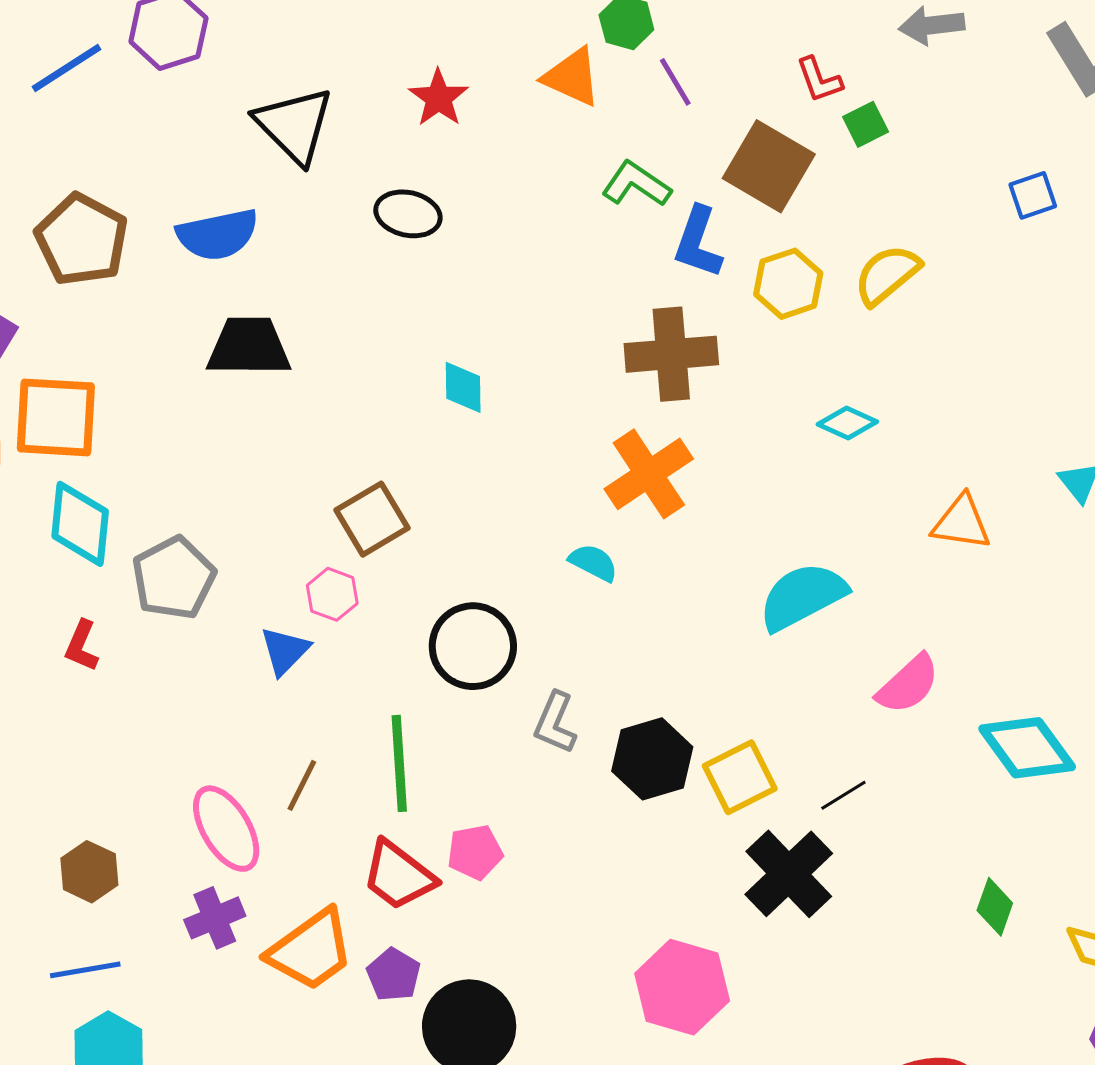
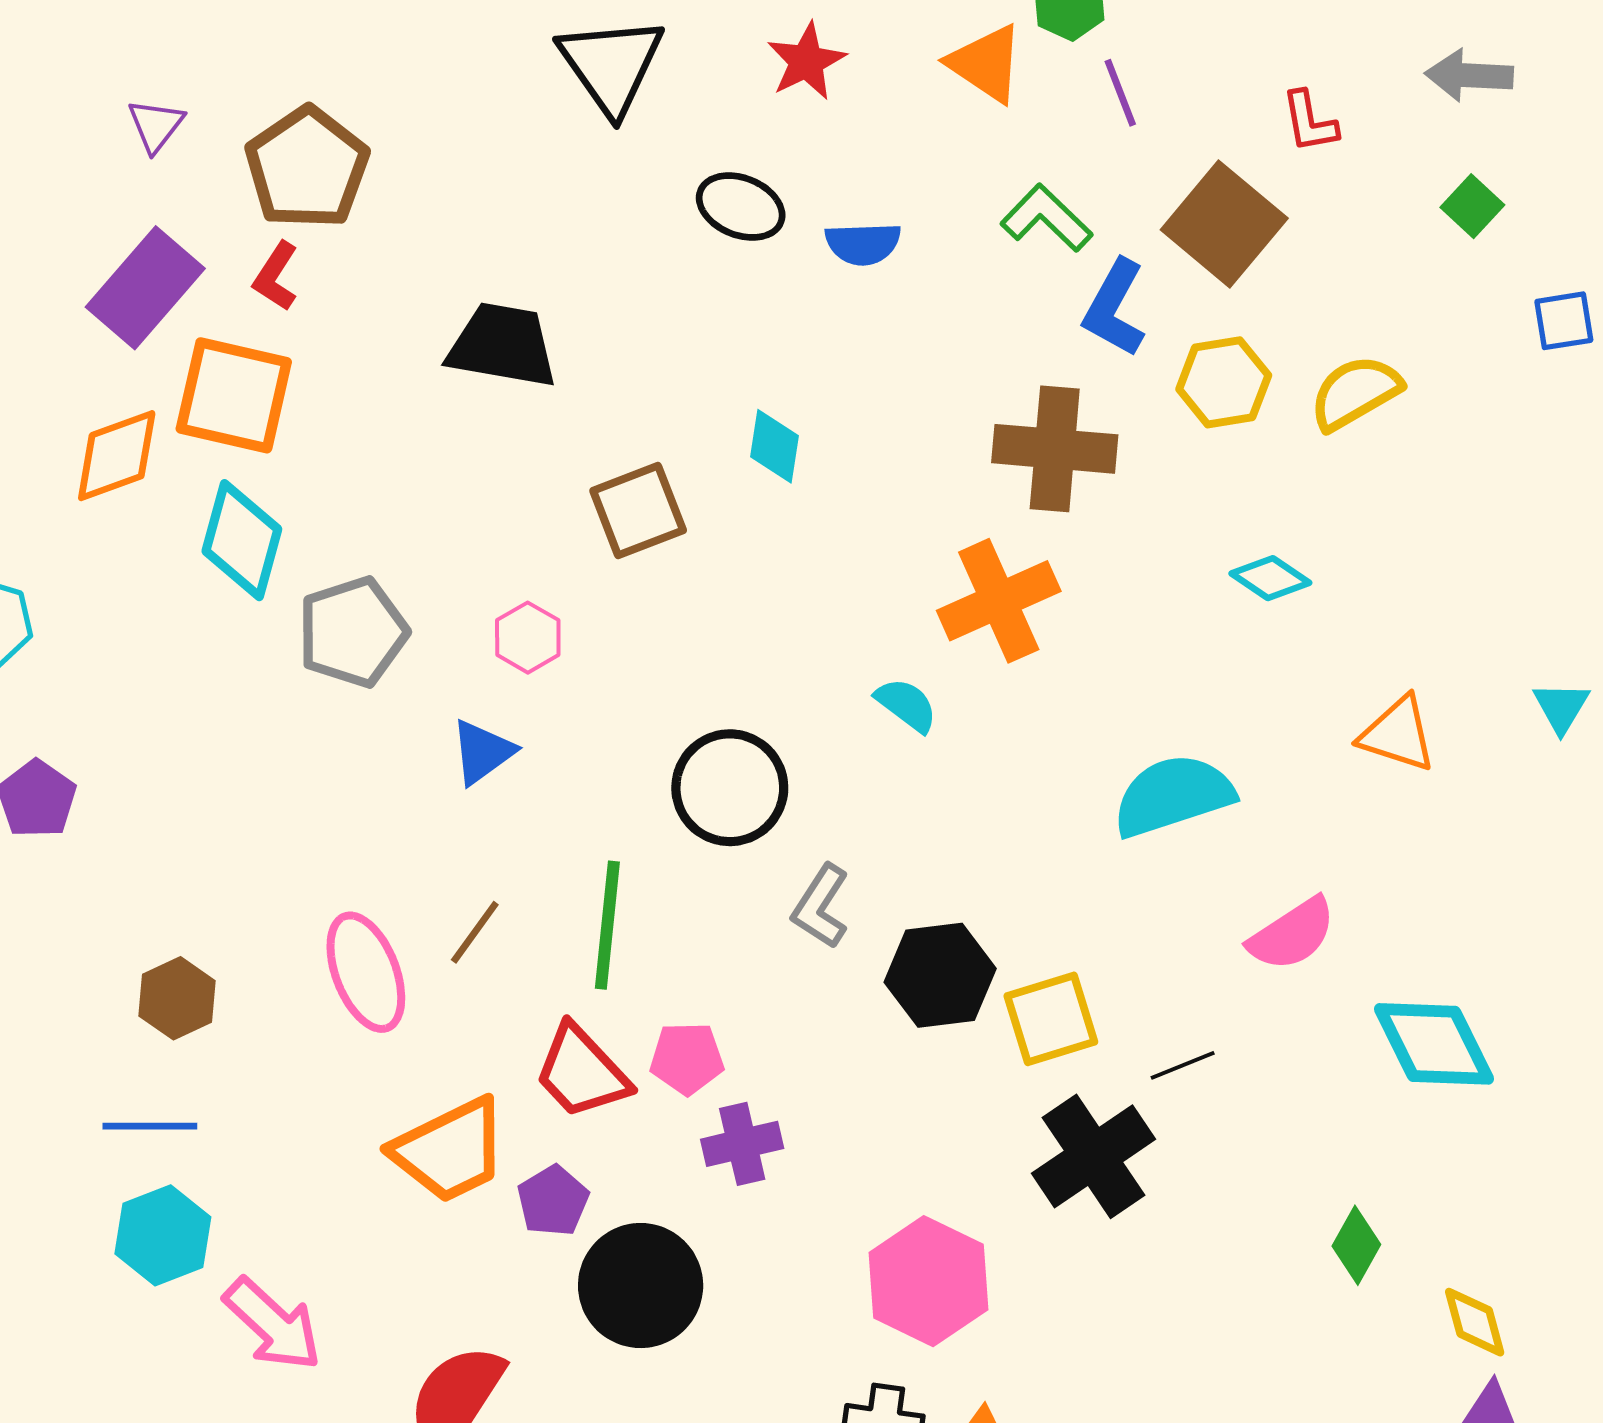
green square: (866, 124) -> (1472, 206), moved, turned -30
blue semicircle: (218, 235) -> (863, 244), moved, size x0.7
brown square: (372, 519) -> (638, 511), moved
pink hexagon: (332, 594) -> (528, 638), moved
red L-shape: (82, 646) -> (276, 276), moved
purple cross: (215, 918) -> (742, 1144), moved

